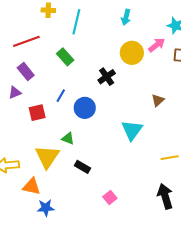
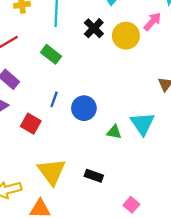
black cross: (107, 77) -> (94, 28), moved
red square: (37, 113) -> (31, 124), turned -36
green triangle: (68, 138) -> (114, 132), moved

